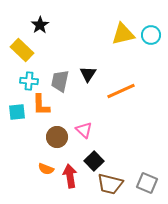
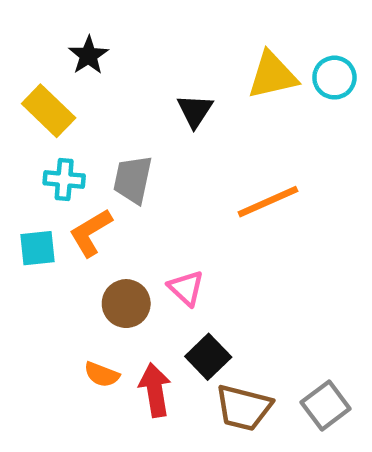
black triangle: (88, 74) -> (195, 111), moved
orange L-shape: (41, 105) -> (91, 233), turned 60
gray square: (147, 183) -> (326, 405), turned 30

